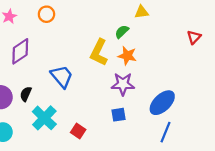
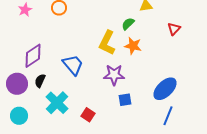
red triangle: (194, 37) -> (174, 29), moved
purple diamond: (20, 51) -> (33, 56), moved
purple star: (123, 84) -> (114, 75), moved

